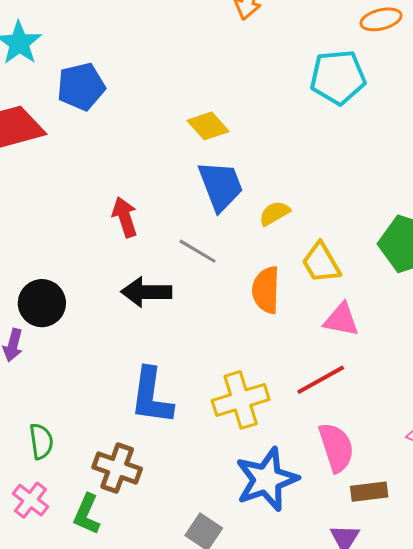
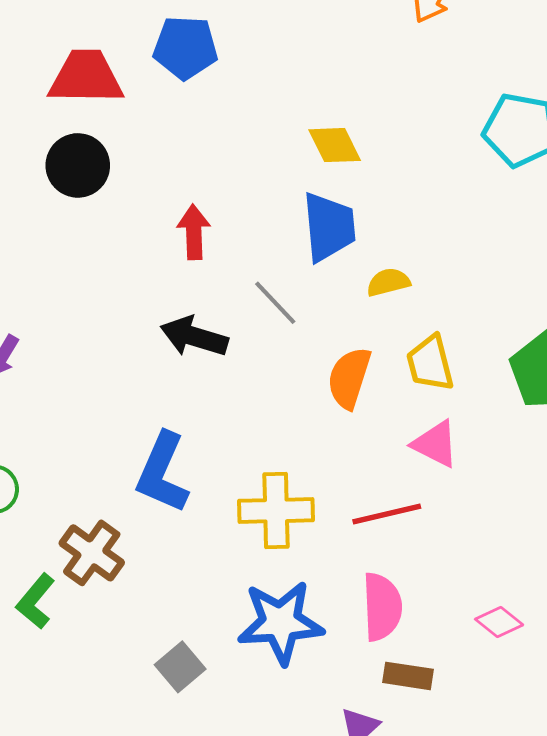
black circle: (42, 303) -> (78, 165), moved

